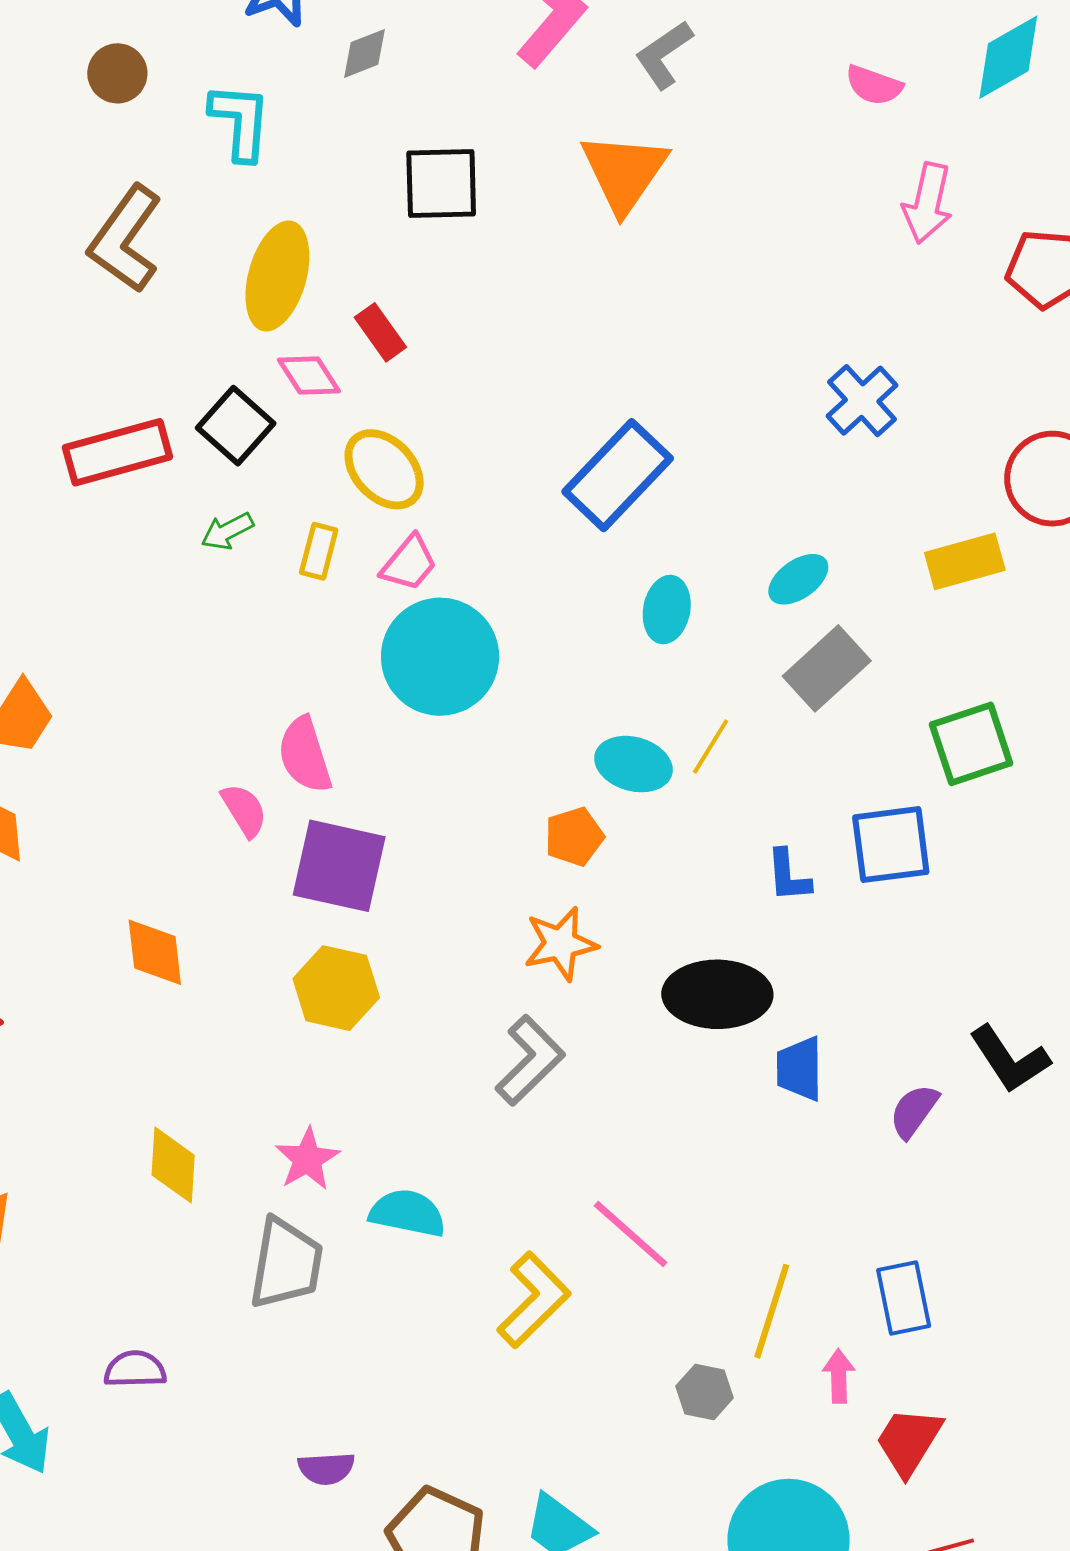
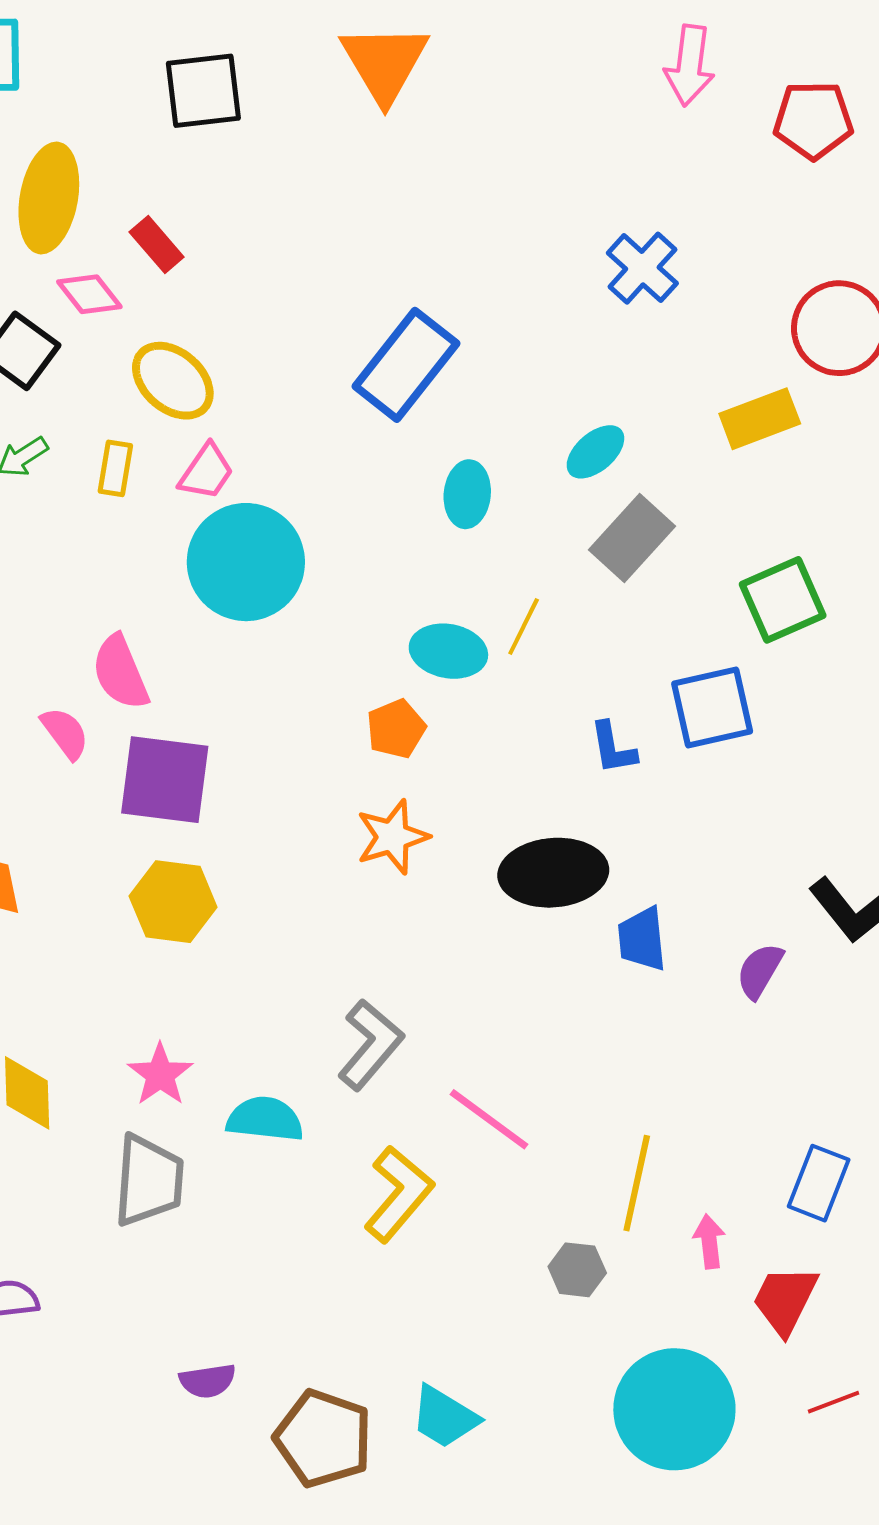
gray L-shape: (530, 1060) -> (370, 1045), moved
blue rectangle: (904, 1298) -> (819, 1183), moved, turned 38

